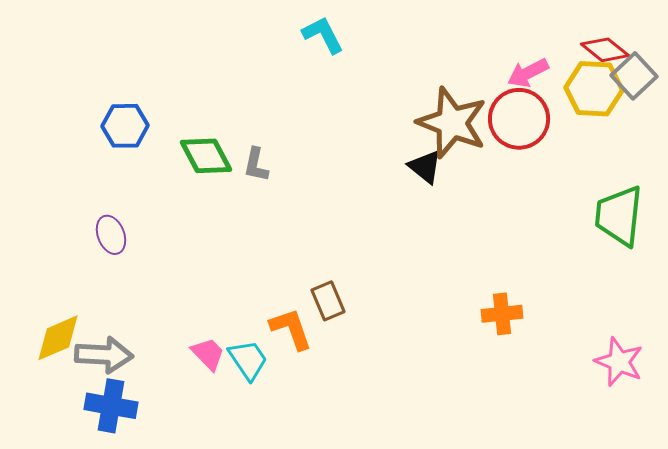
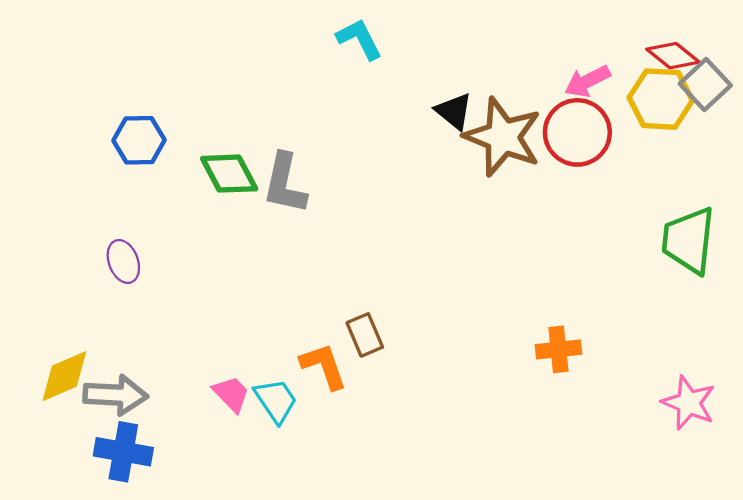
gray L-shape: (256, 165) -> (285, 184), size x1.6
black triangle: (425, 167) -> (454, 111), moved

